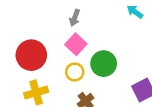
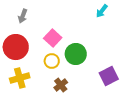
cyan arrow: (135, 12) -> (102, 11), turned -88
gray arrow: (75, 18) -> (23, 16), moved

